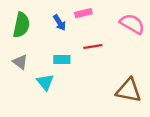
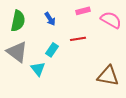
pink rectangle: (83, 13) -> (83, 11), moved
cyan rectangle: (62, 60) -> (52, 50), turned -56
gray triangle: (20, 62) -> (17, 52), size x1.6

